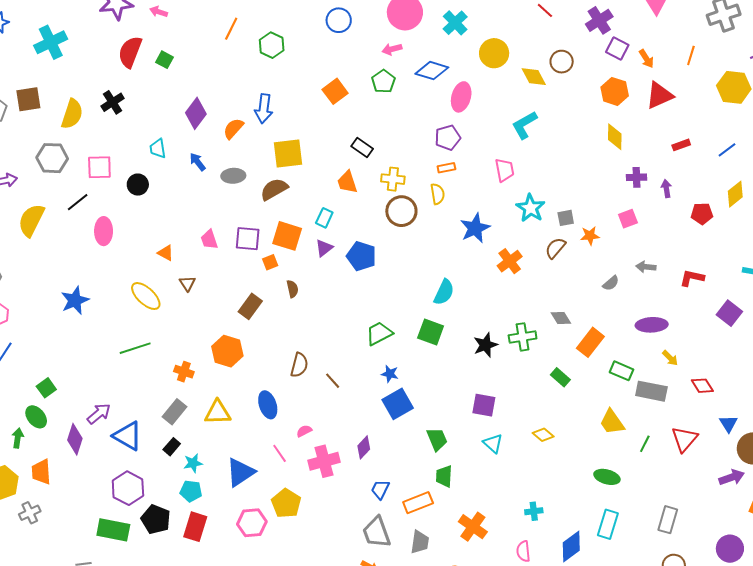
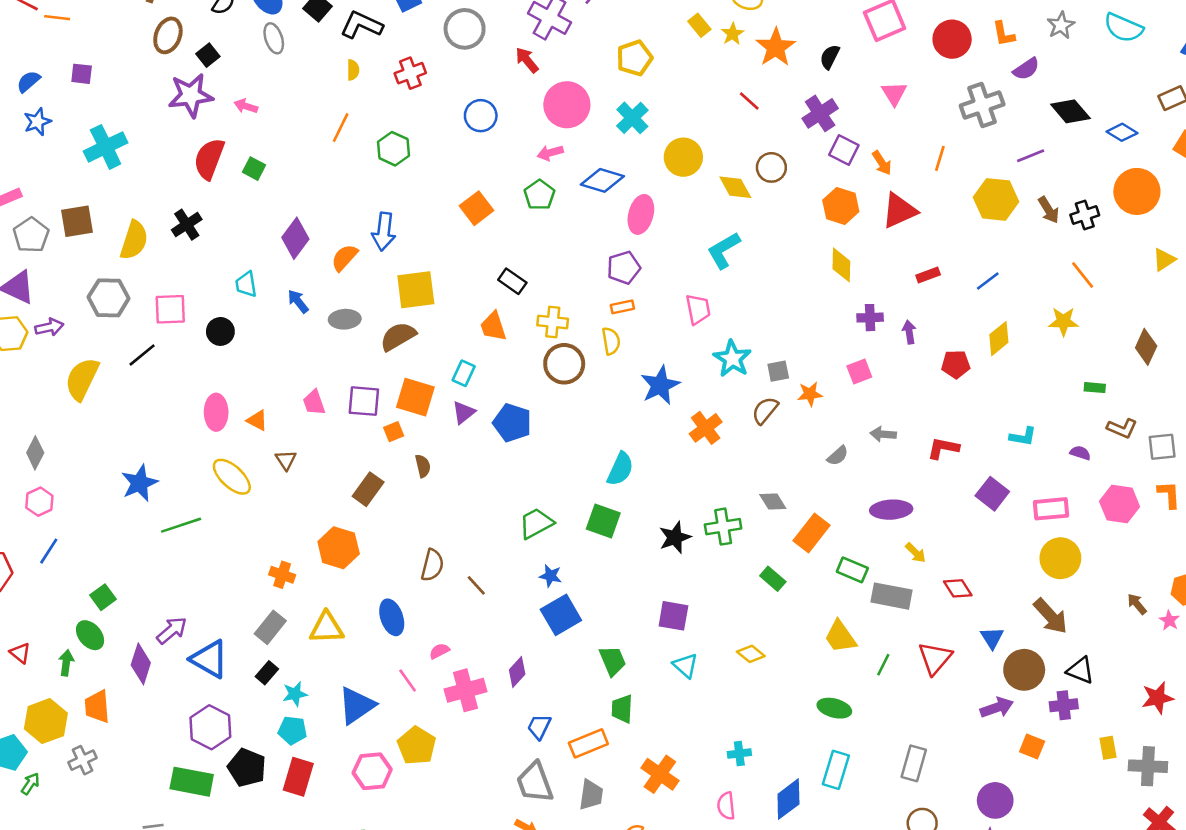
pink ellipse: (104, 231) -> (216, 412), moved
green line: (135, 348) -> (181, 525), moved

